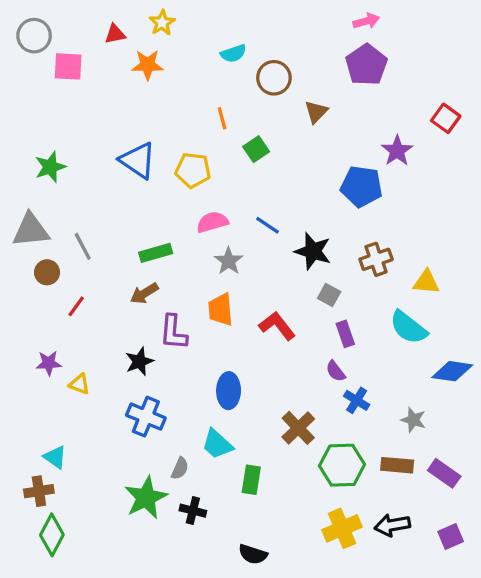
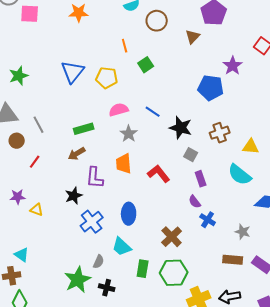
brown triangle: (316, 112) -> (193, 37), moved
blue triangle: (138, 160) -> (73, 72), turned 35
blue cross: (146, 417) -> (92, 222), moved, turned 30
green hexagon: (342, 465) -> (174, 273), moved

